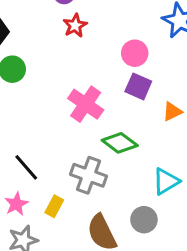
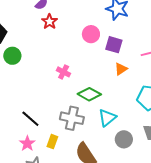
purple square: (138, 86) -> (114, 45), moved
pink cross: (86, 104) -> (64, 72), size x0.6
cyan triangle: (166, 181) -> (107, 118), moved
gray circle: (144, 220) -> (124, 139), moved

